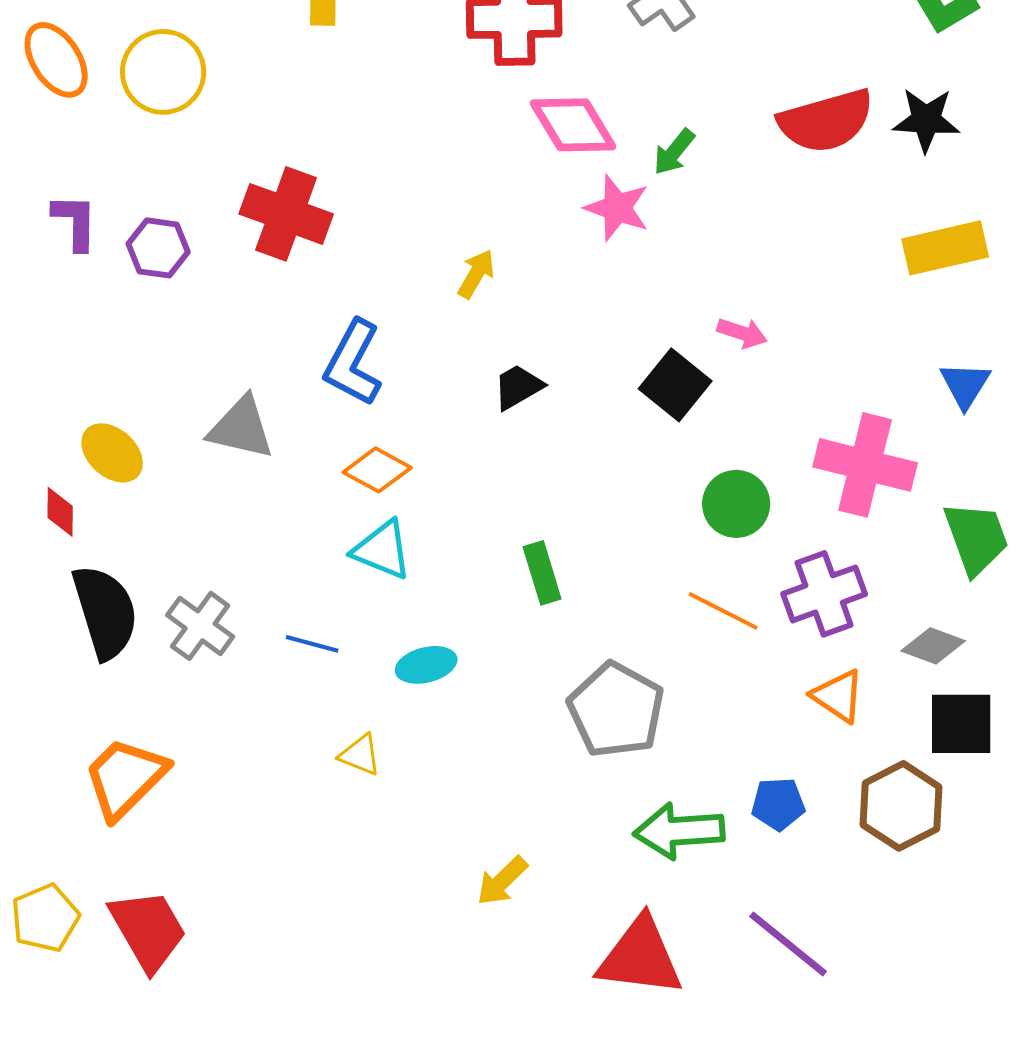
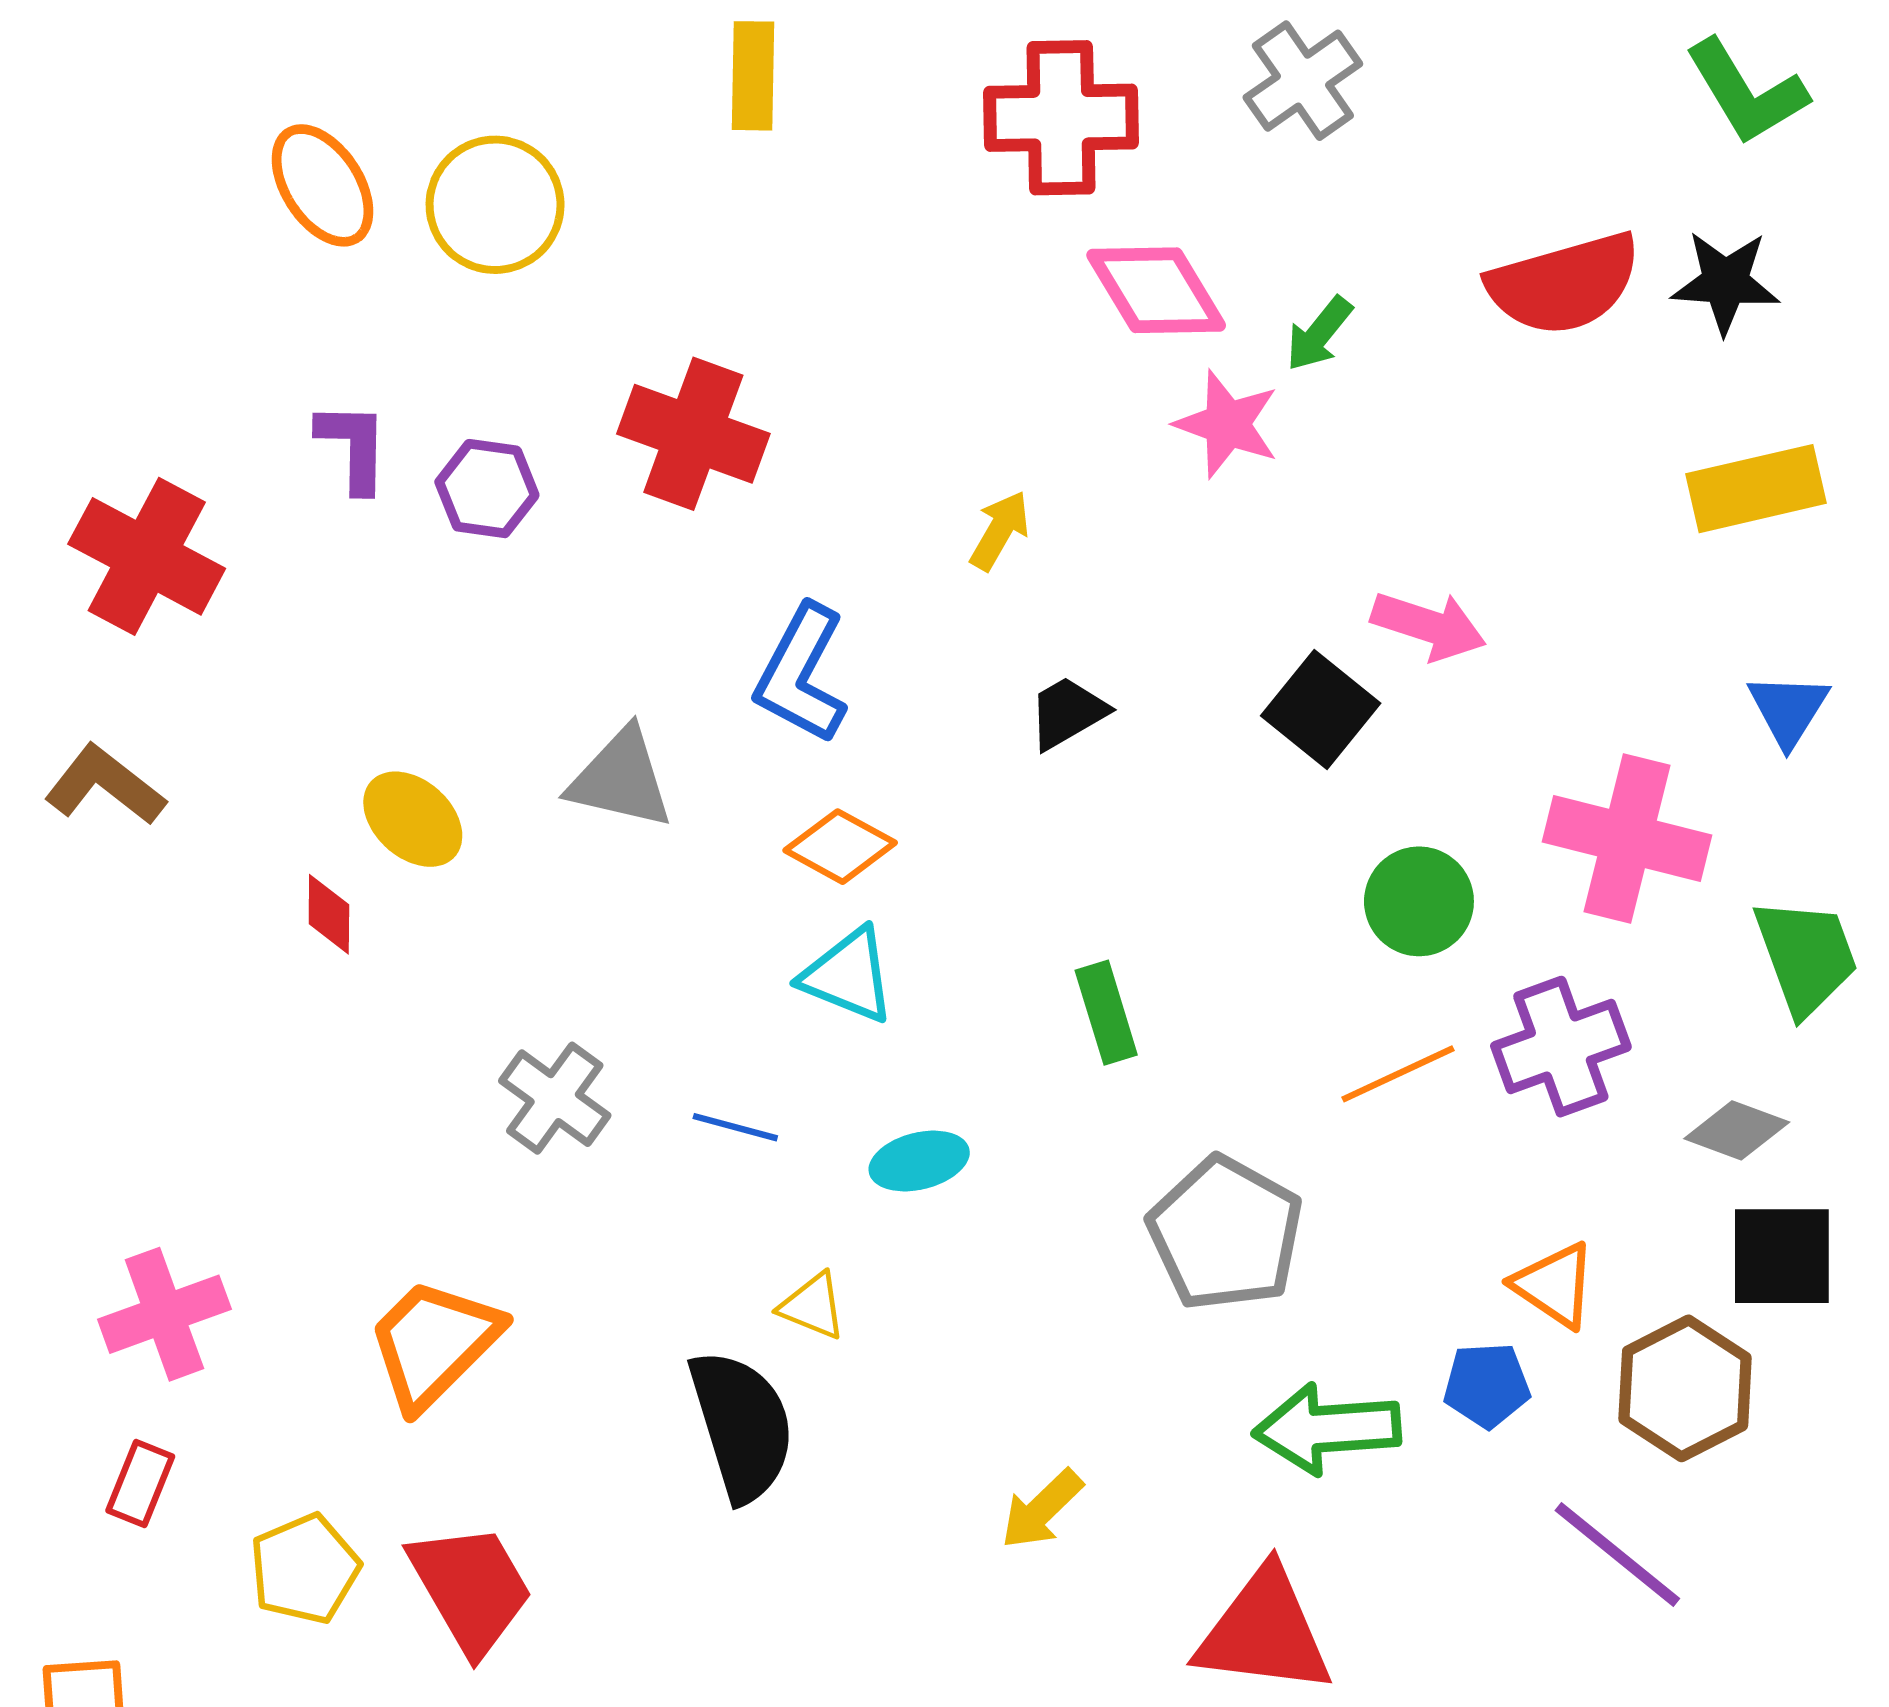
pink arrow: (742, 333) -> (1429, 626), size x1.4
orange line: (723, 611) -> (1398, 1074), turned -52
black semicircle: (105, 612) -> (742, 1425), moved
orange triangle: (838, 696) -> (1554, 1285), moved
purple line: (788, 944) -> (1617, 1554), moved

